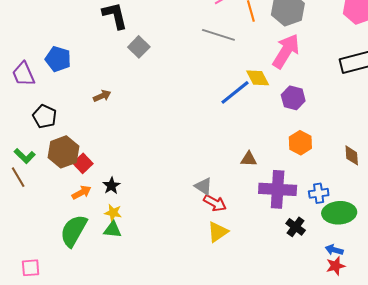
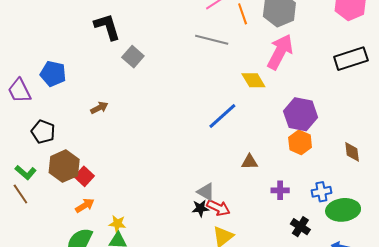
blue line: (235, 92) -> (222, 116), moved
purple hexagon: (293, 98) -> (301, 114), moved, size x1.4
black star: (111, 186) -> (200, 208), moved, turned 30
purple cross: (278, 189) -> (280, 190), size x0.5

